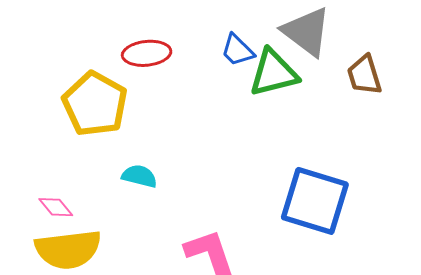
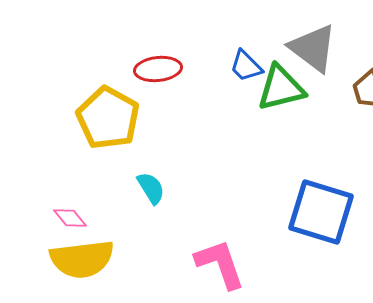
cyan semicircle: (139, 176) -> (151, 188), turned 44

